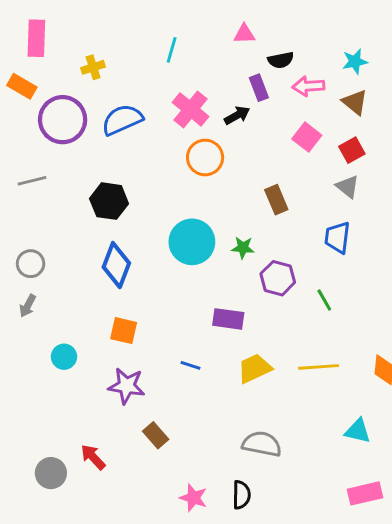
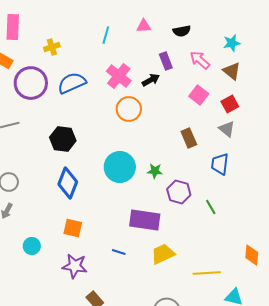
pink triangle: (244, 34) -> (144, 26), moved
black semicircle: (281, 60) -> (182, 31), moved
pink arrow: (308, 86) -> (200, 60), turned 45
brown rectangle: (276, 200) -> (189, 138), moved
purple rectangle: (228, 319) -> (145, 220), size x1.4
yellow line: (318, 367) -> (207, 273), moved

